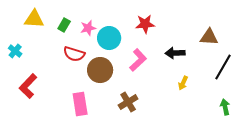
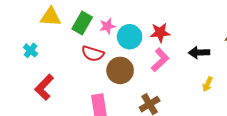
red star: (145, 24) -> (160, 33), moved
green rectangle: (64, 25) -> (82, 23), size x1.5

